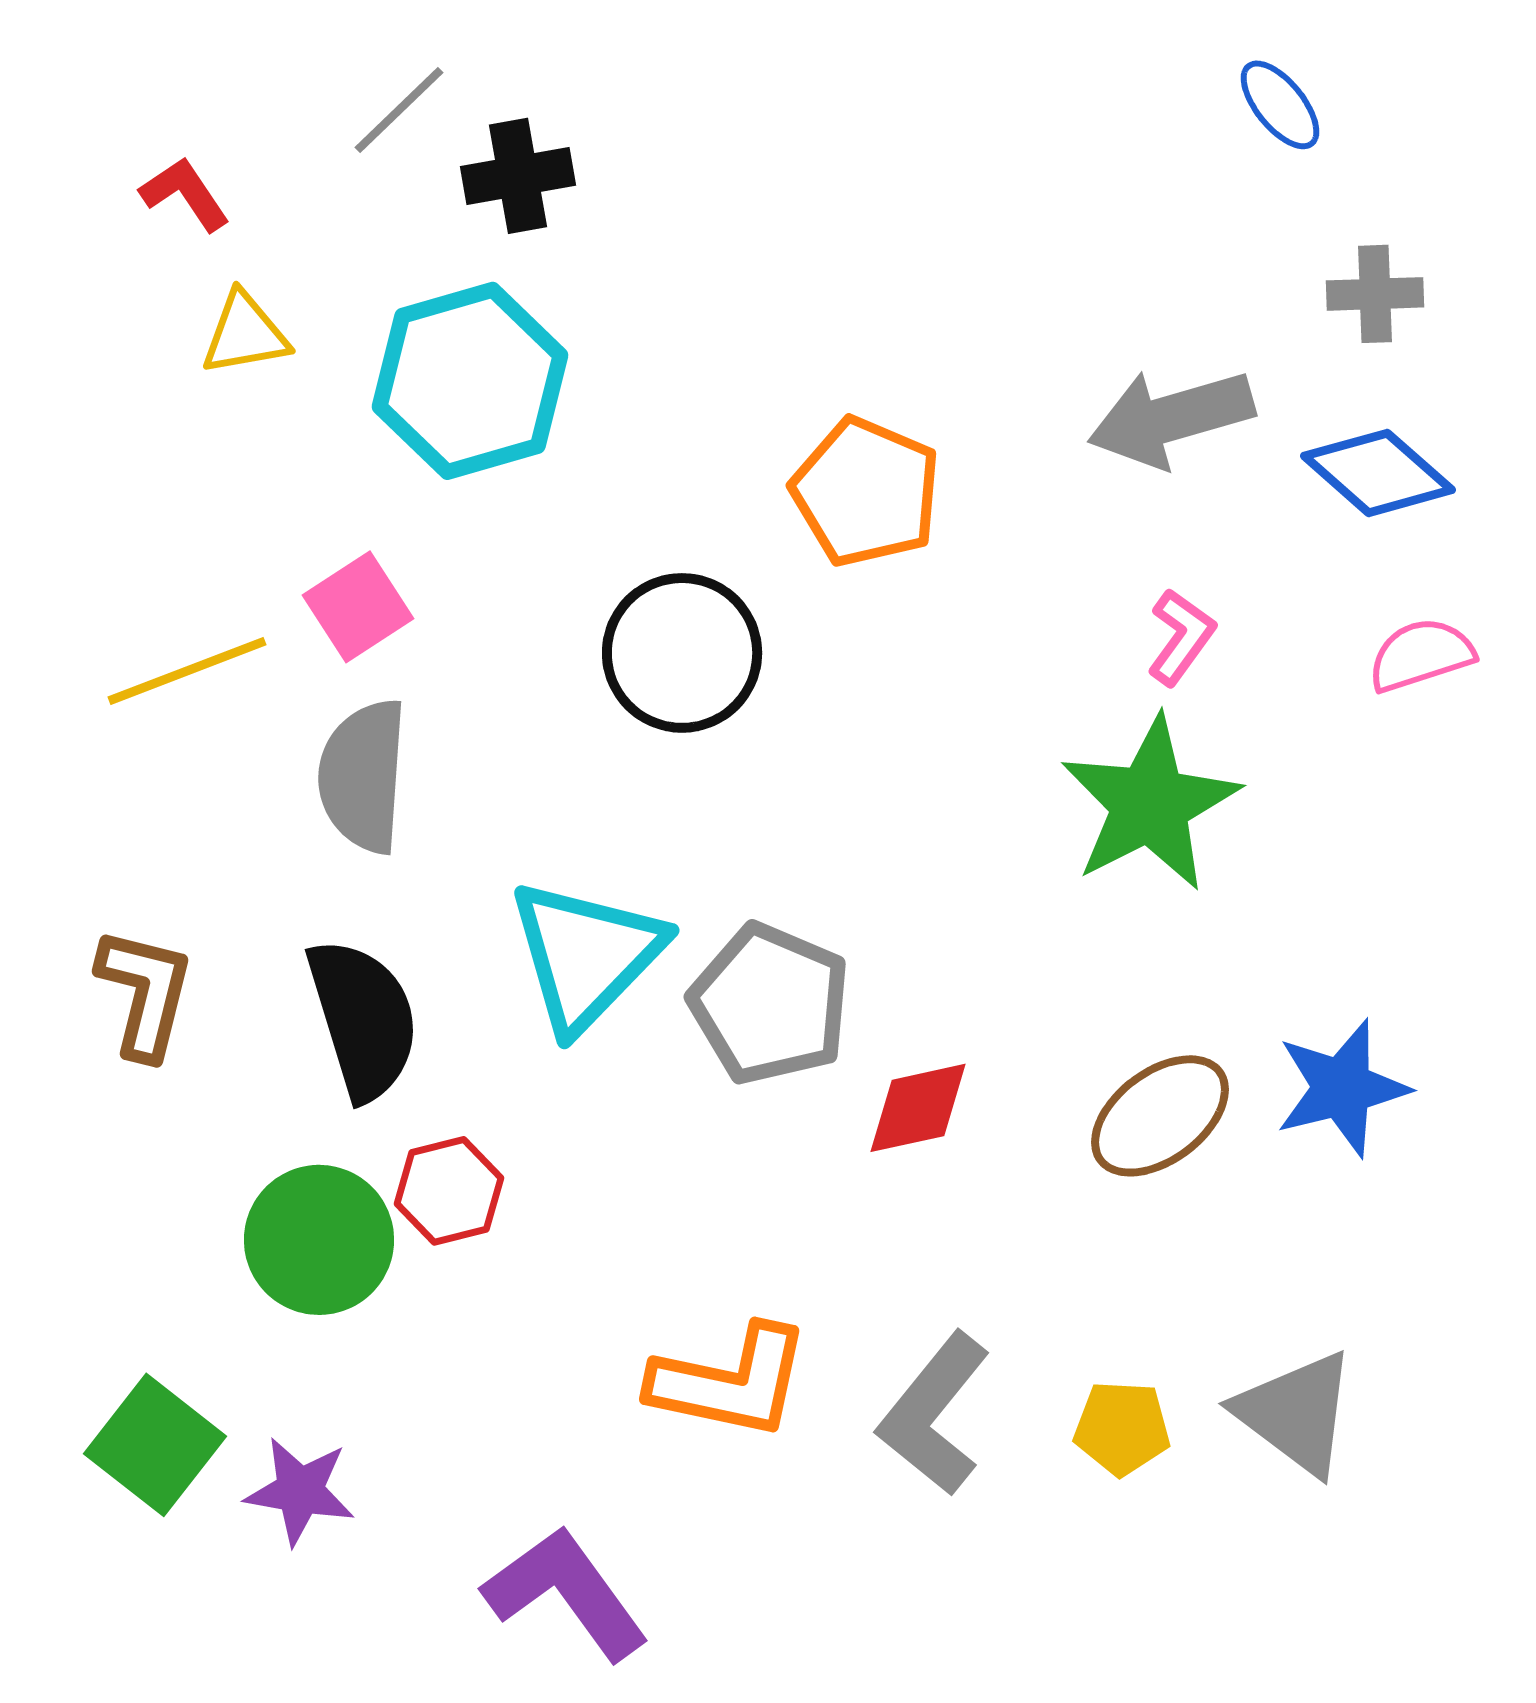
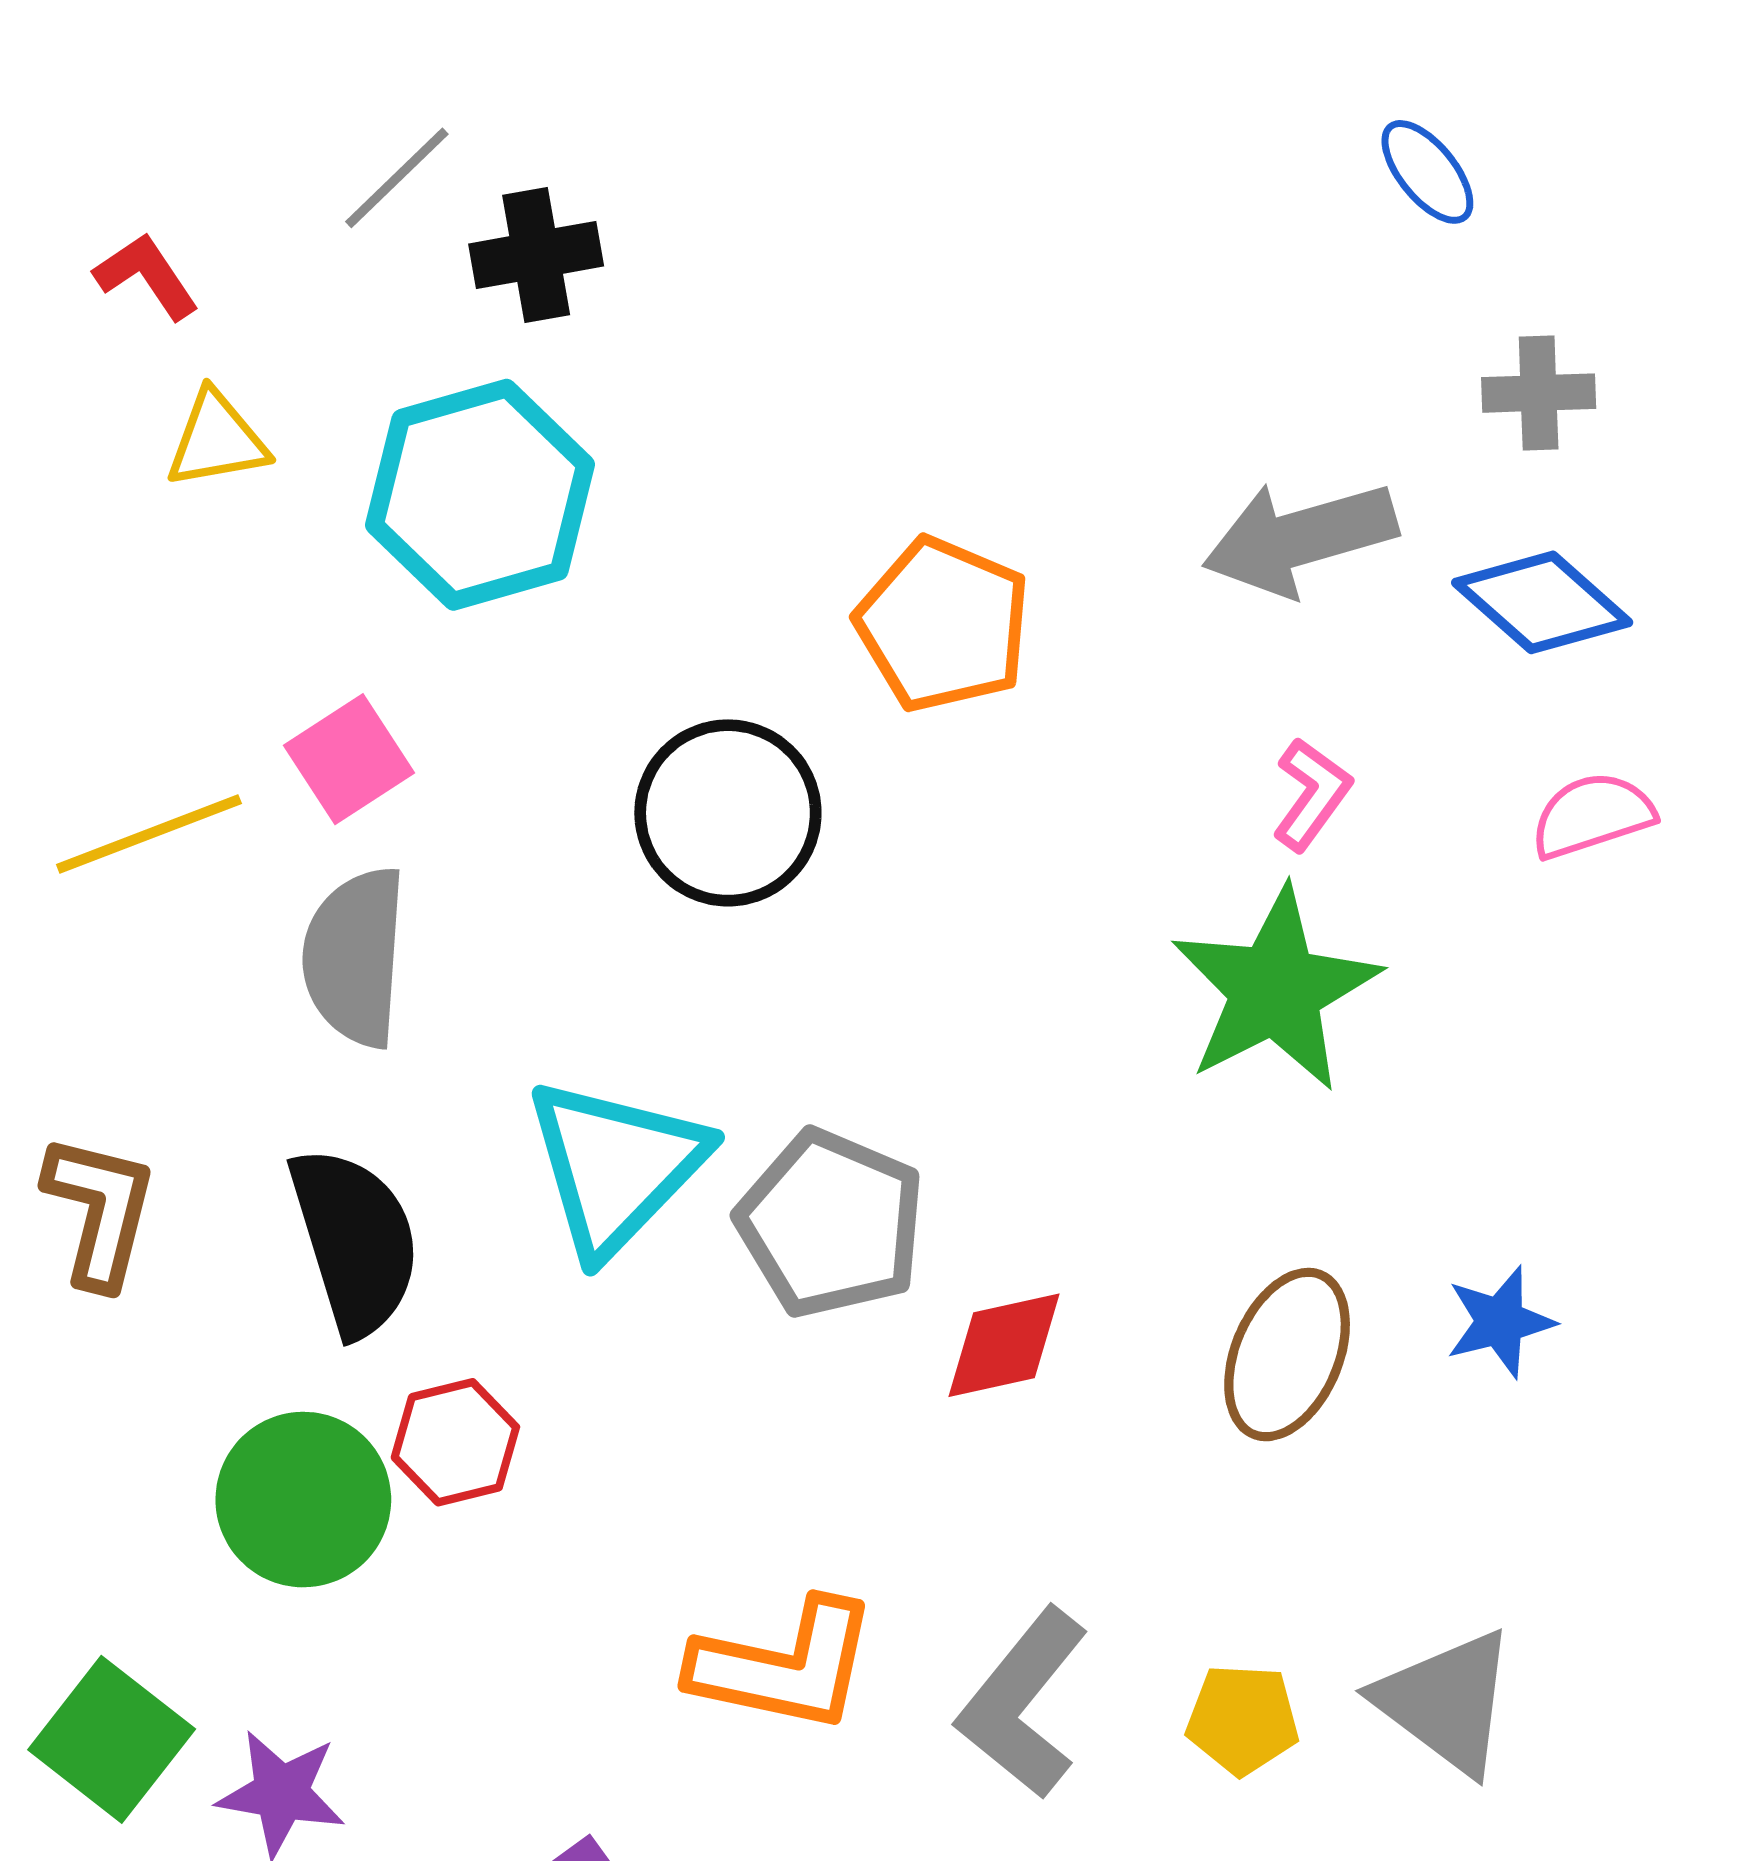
blue star: (1342, 1088) -> (1500, 1322), size x0.7
brown ellipse: (1160, 1116) -> (1287, 1355), turned -30

